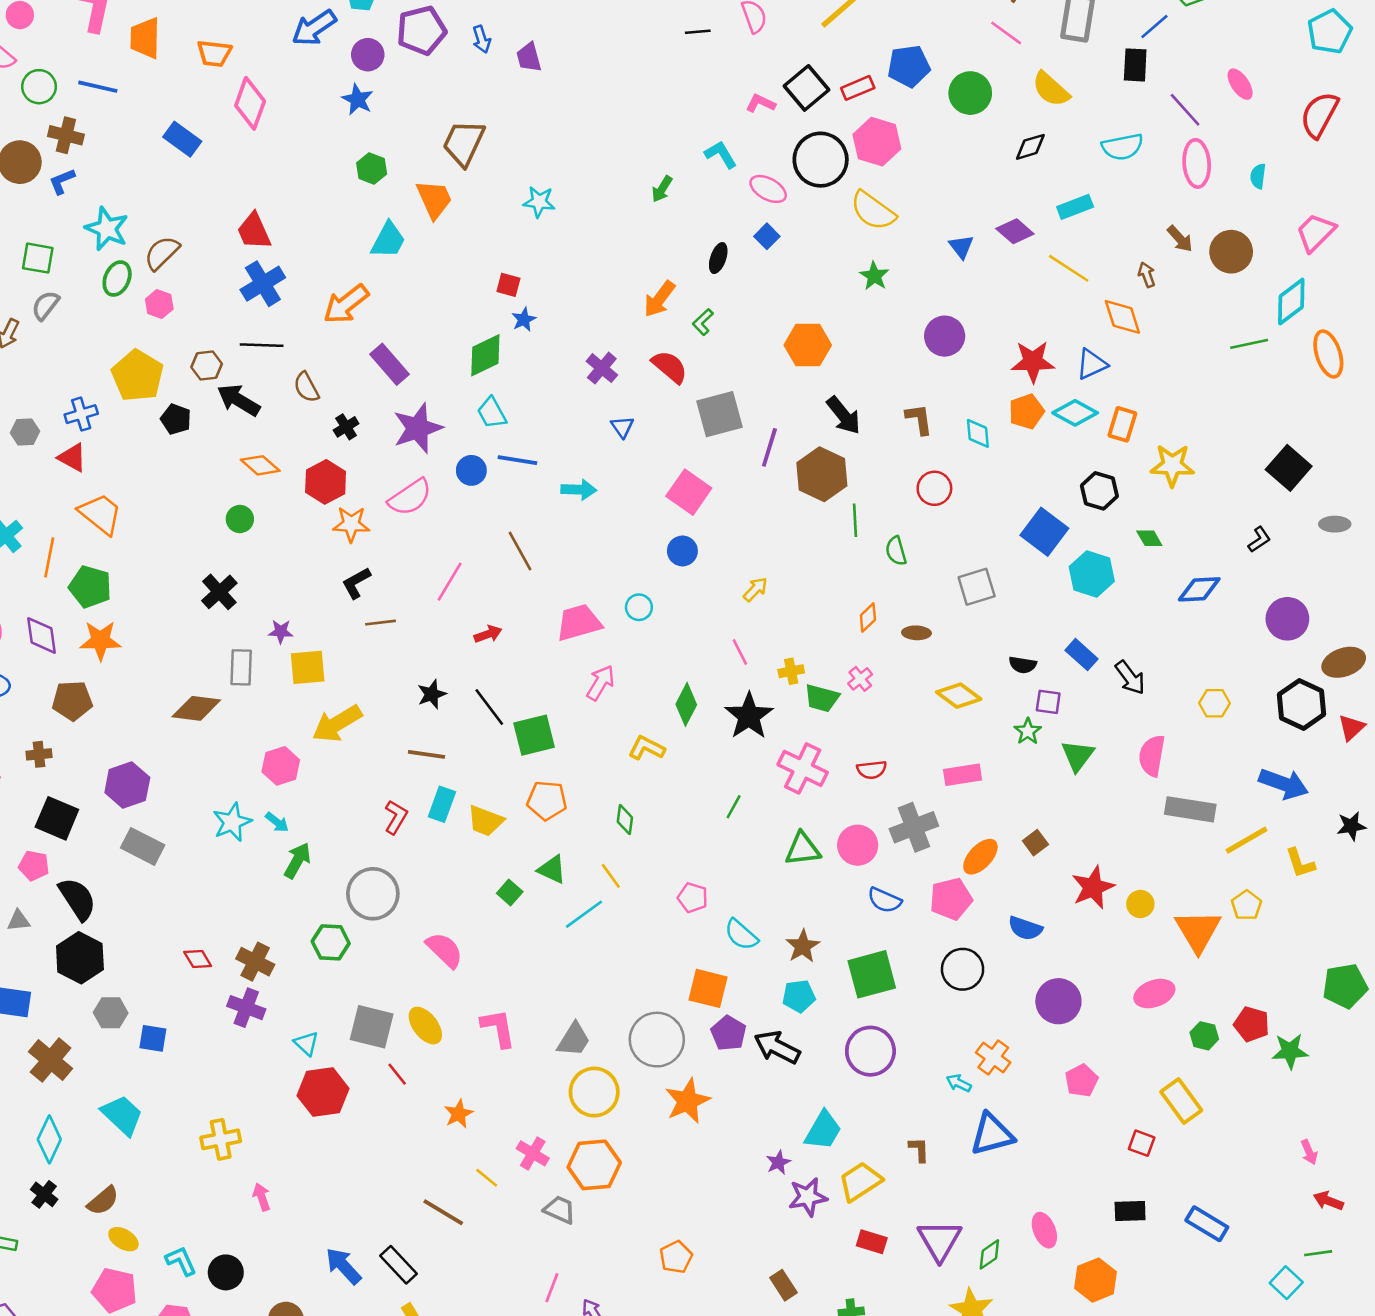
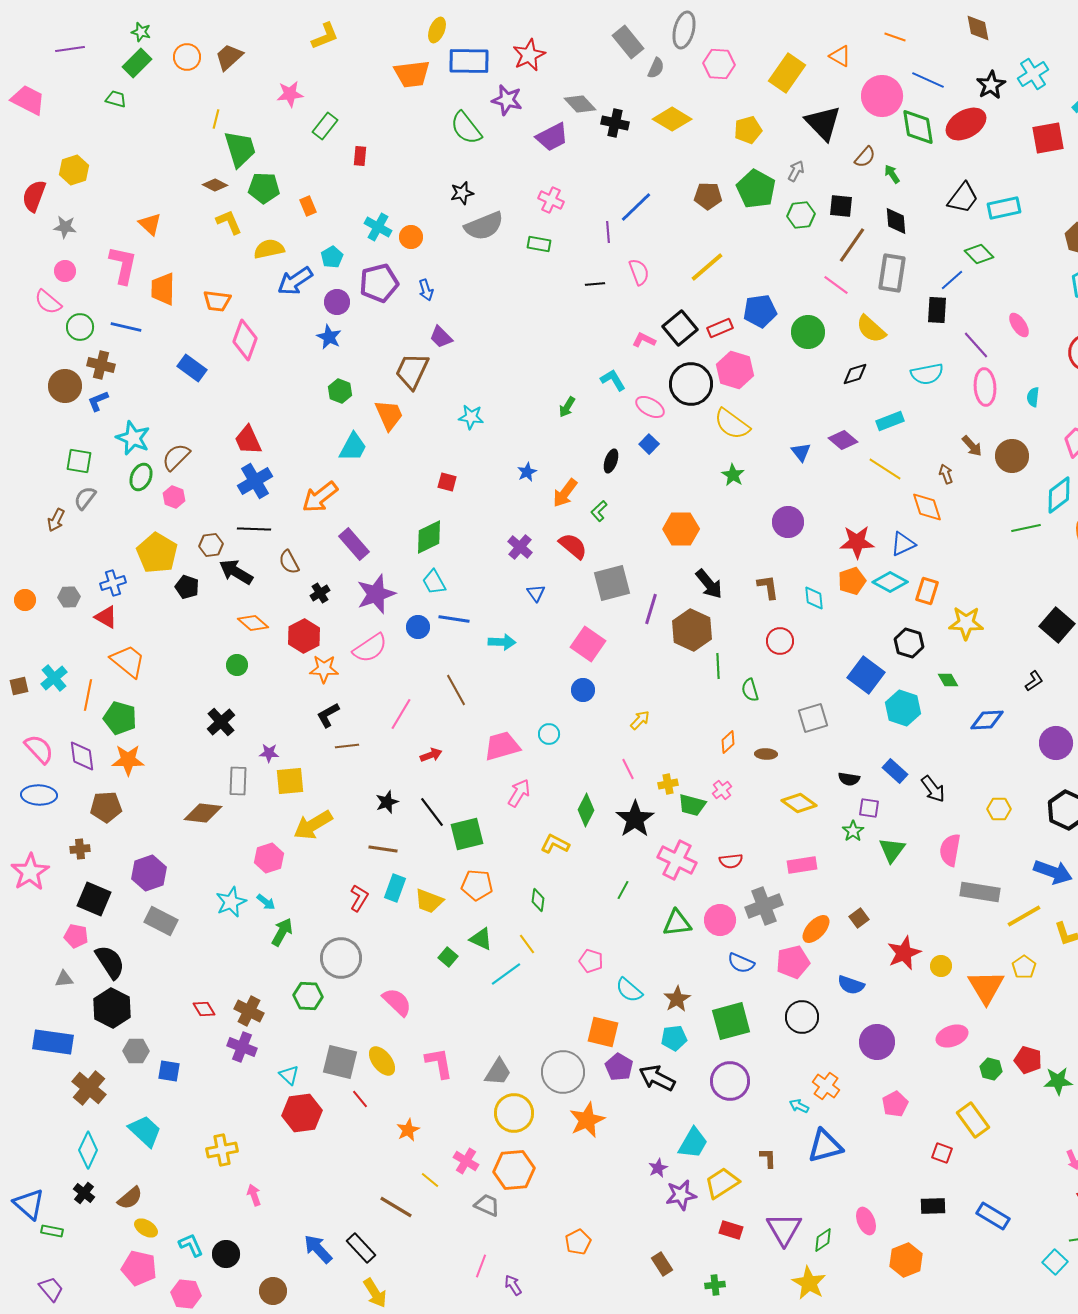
purple trapezoid: (529, 57) -> (441, 337), moved, turned -30
blue star: (524, 319) -> (527, 472), moved

